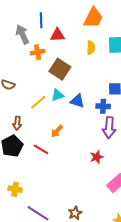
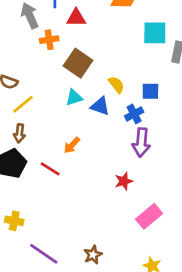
yellow semicircle: (91, 48) -> (116, 85), moved, turned -40
yellow line: (38, 102) -> (23, 104), moved
blue cross: (103, 106) -> (134, 114), turned -32

